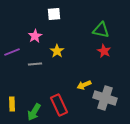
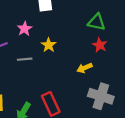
yellow arrow: (84, 85) -> (84, 68), moved

